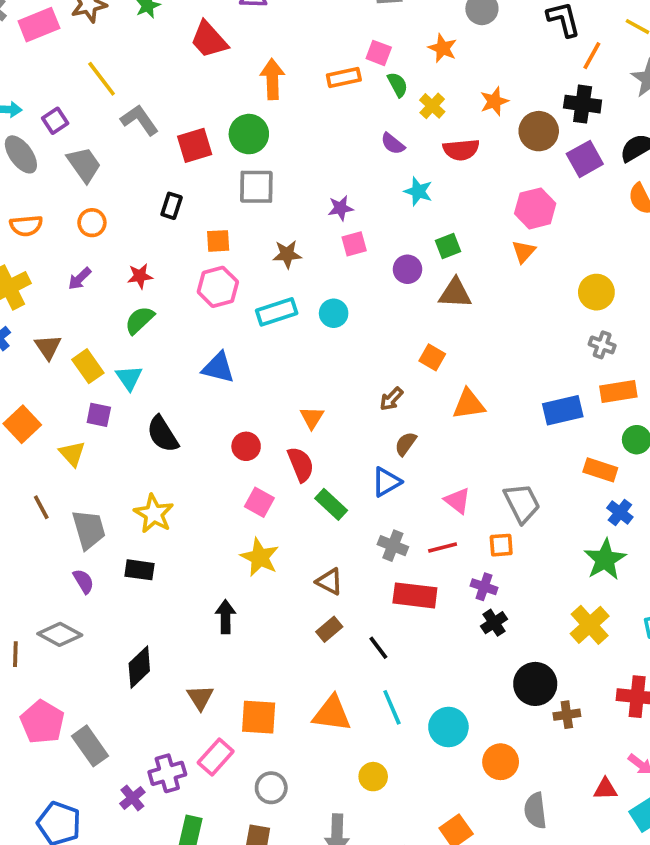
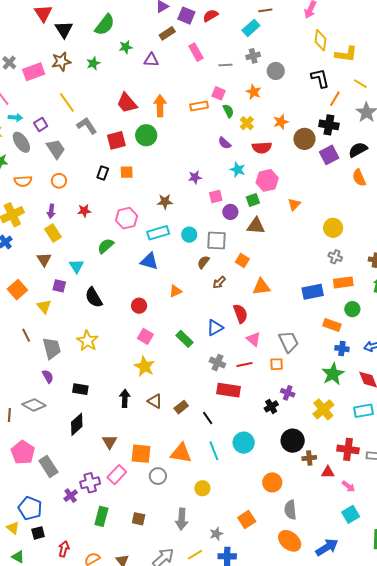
red trapezoid: (209, 40) -> (127, 103), moved
gray square: (256, 187) -> (216, 241), moved
pink hexagon: (535, 208) -> (267, 180), moved
orange square: (218, 241) -> (127, 172), moved
pink square: (354, 244) -> (216, 196), moved
purple arrow: (80, 279) -> (51, 211), turned -40
green semicircle: (140, 320) -> (106, 246), moved
brown triangle: (48, 347) -> (44, 259), moved
yellow rectangle: (88, 366) -> (53, 233), moved
blue triangle: (218, 368) -> (149, 261), moved
orange triangle: (312, 418) -> (175, 291), turned 32
brown semicircle: (406, 444) -> (203, 262), moved
red semicircle: (301, 464) -> (240, 314), moved
blue cross: (620, 512) -> (342, 349), turned -32
black rectangle: (140, 570) -> (80, 389), moved
brown triangle: (329, 582) -> (155, 401), moved
purple cross: (484, 587) -> (288, 393), moved
cyan circle: (448, 727) -> (244, 443), moved
gray circle: (271, 788) -> (158, 476), moved
red triangle: (605, 789) -> (328, 472), moved

